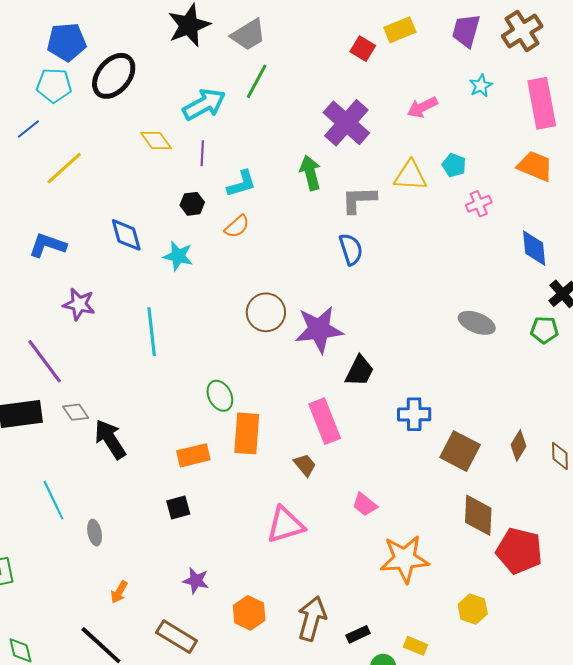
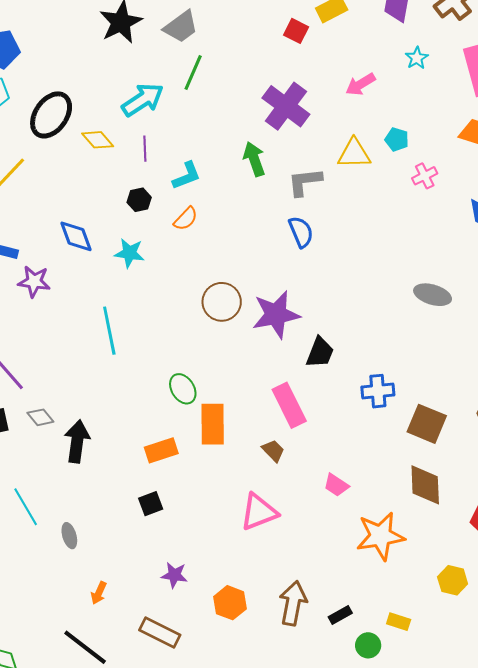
black ellipse: (114, 76) -> (51, 115), moved
purple star: (79, 304) -> (34, 281), moved
black arrow: (110, 439) -> (77, 441), turned 45
brown diamond: (478, 515) -> (425, 485), moved

